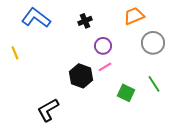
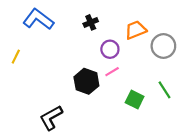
orange trapezoid: (134, 16) -> (136, 30), moved
yellow line: (15, 53) -> (16, 57), turned 48

